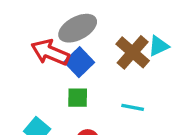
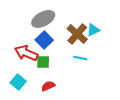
red arrow: (50, 52) -> (26, 53), moved
cyan line: (133, 107) -> (80, 58), moved

